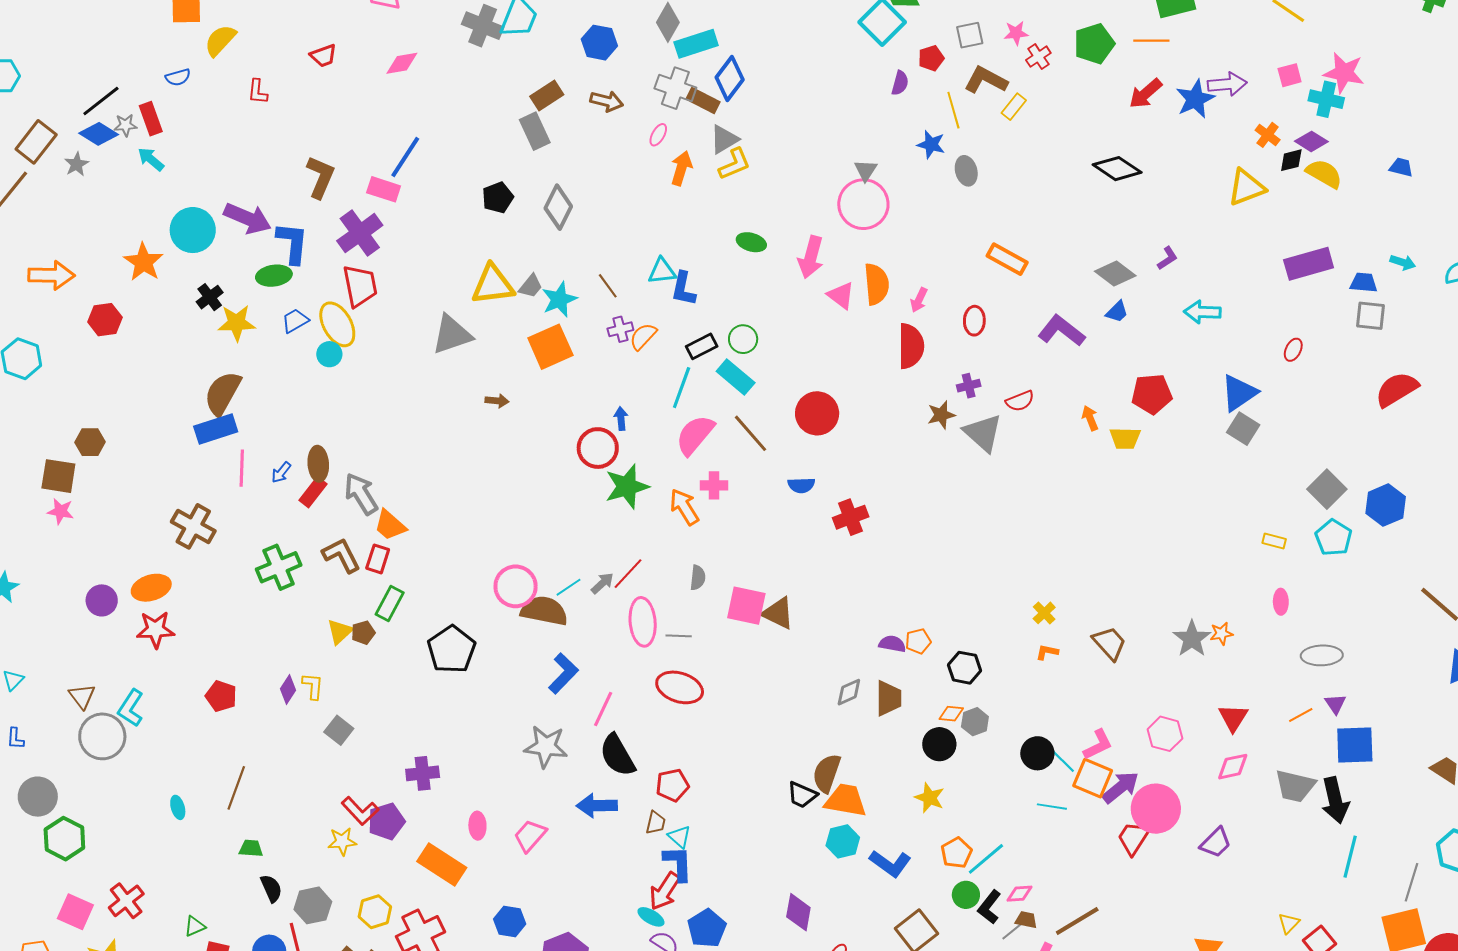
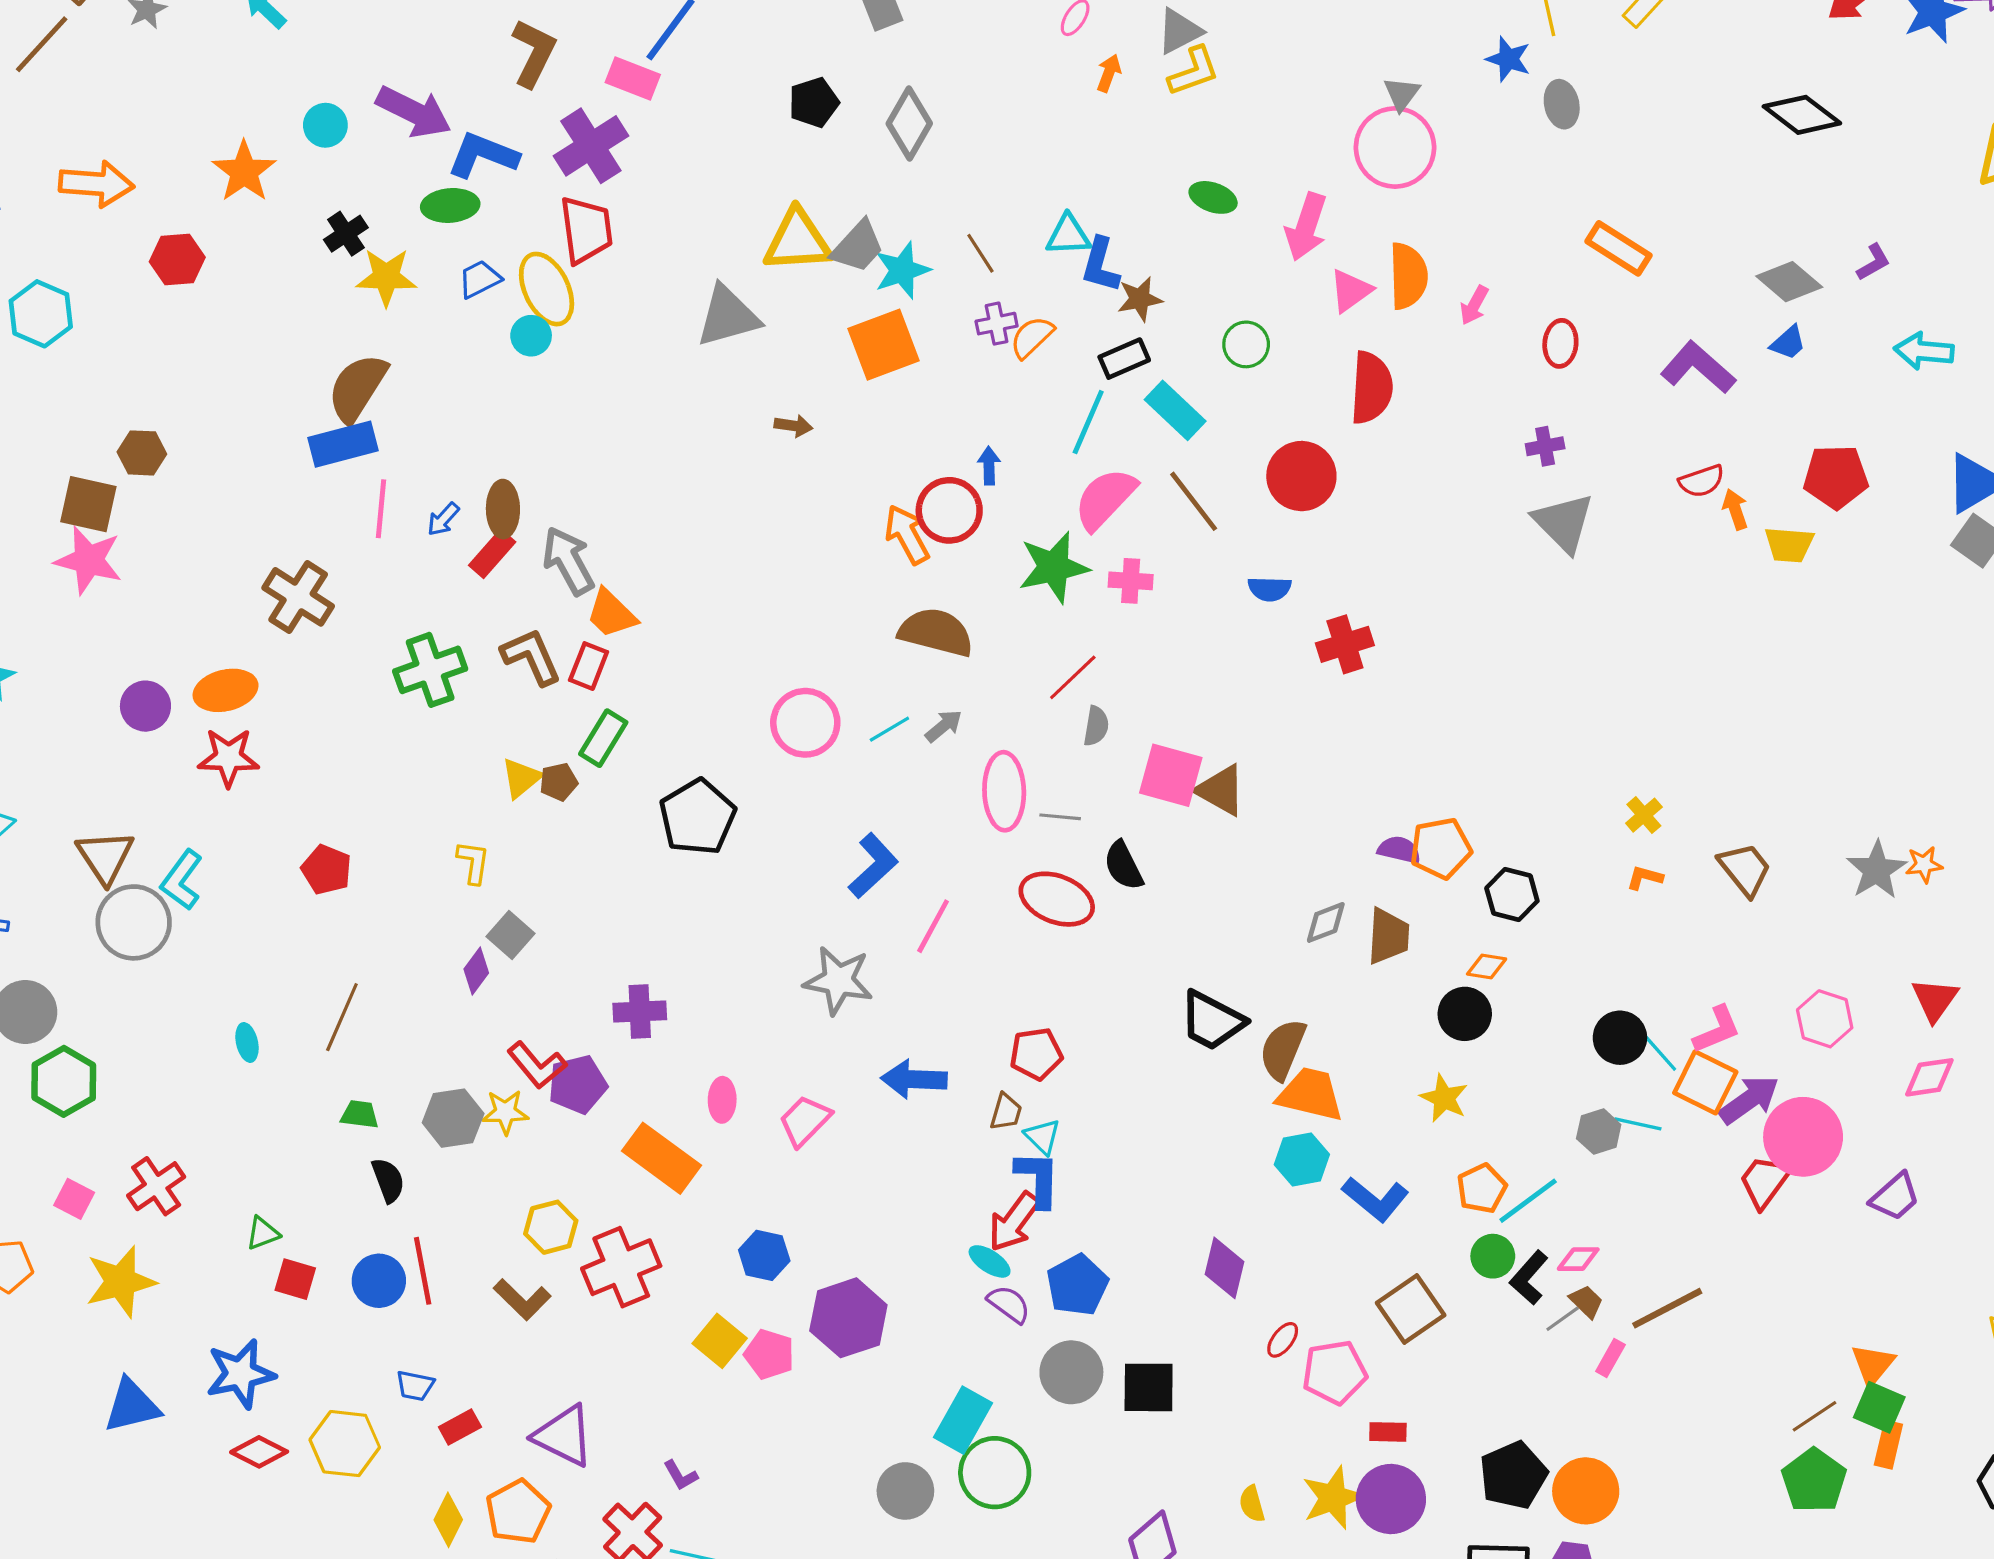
orange arrow: (681, 168) -> (1109, 73), size x0.7
cyan circle: (193, 230) -> (325, 125), size x0.6
blue L-shape: (292, 243) -> (483, 155), turned -78
gray trapezoid: (531, 286) -> (858, 247), size x1.4
pink triangle: (841, 295) -> (1351, 291), turned 44
green circle: (743, 339) -> (1246, 344), moved
red semicircle: (911, 346) -> (1371, 388), moved
red semicircle: (1020, 401) -> (1702, 481), moved
brown star: (941, 415) -> (1140, 299), moved
green star: (627, 487) -> (1054, 567), moved
orange arrow: (684, 507) -> (907, 534), moved
pink star: (61, 511) -> (89, 560), size x1.6
red line: (628, 574) -> (1073, 677), moved
brown semicircle: (544, 611) -> (936, 632), moved
orange pentagon: (918, 641) -> (1441, 848), size x1.5
purple diamond: (288, 689) -> (476, 971), moved
brown triangle: (82, 696) -> (105, 857), size x1.4
gray hexagon: (975, 722) -> (1599, 1132), moved
black semicircle: (617, 755) -> (1123, 866), moved, size x0.7
black trapezoid: (802, 795) -> (1212, 1021), moved, size x1.4
gray hexagon: (313, 905) -> (453, 1118), moved
pink square: (75, 912) -> (74, 1199), size x0.7
brown trapezoid: (1026, 920) -> (1586, 1301), turned 30

